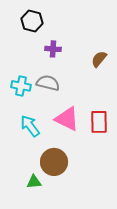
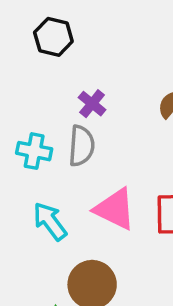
purple cross: (53, 49) -> (92, 104), moved, turned 35
gray semicircle: (48, 83) -> (82, 146), turned 80

